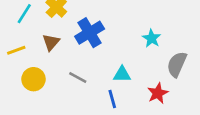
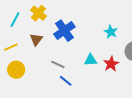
yellow circle: (34, 79) -> (16, 70), moved
red star: (158, 93) -> (111, 64), moved
blue line: (112, 99) -> (66, 81), moved, turned -32

